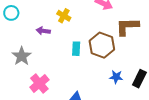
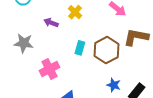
gray star: (22, 56) -> (24, 43), turned 30
pink cross: (39, 83) -> (50, 69), moved

